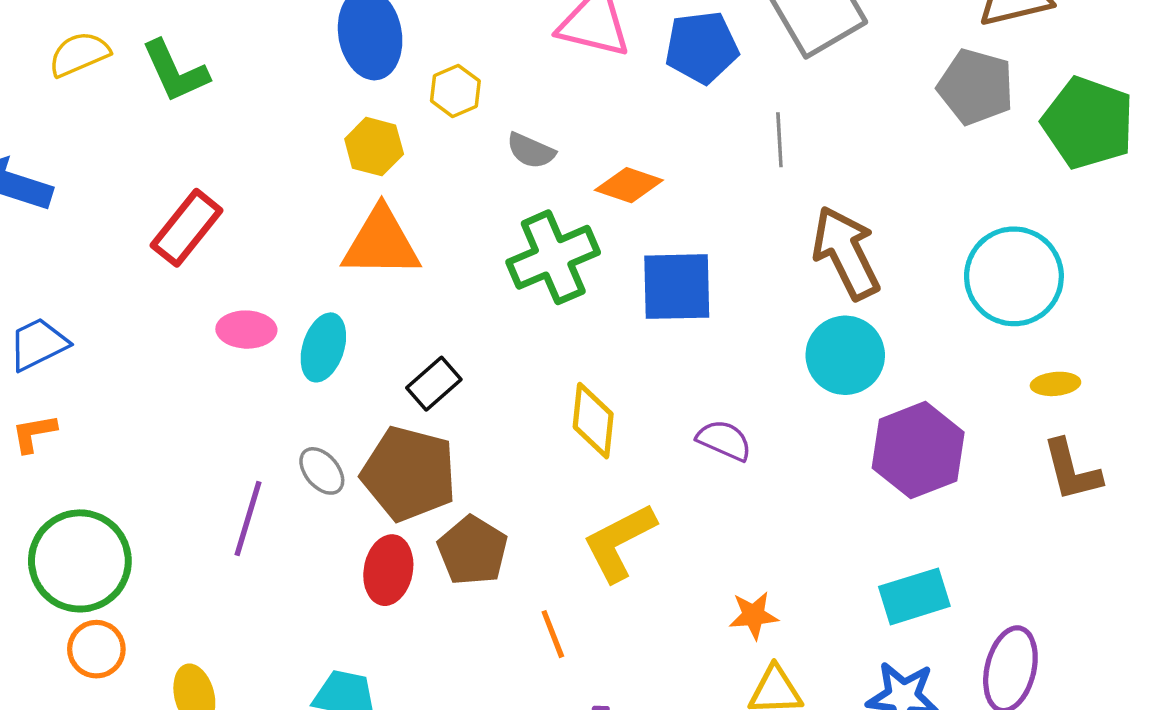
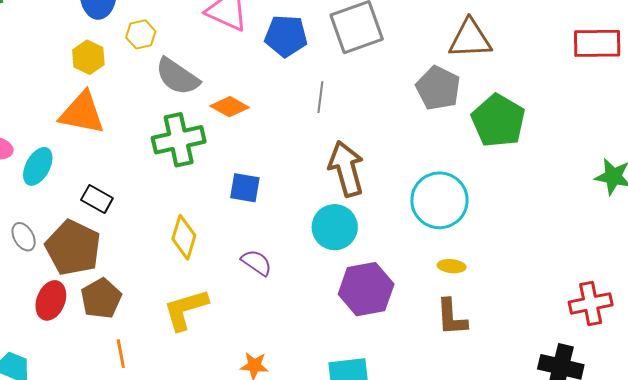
gray semicircle: (531, 151) -> (177, 77), size x1.6
blue square: (677, 287) -> (245, 188), moved, size x0.7
black rectangle: (434, 384) -> (97, 199), turned 60
orange line: (553, 634) -> (121, 354), moved

